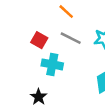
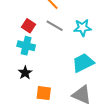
cyan cross: (52, 64) -> (26, 46), moved

